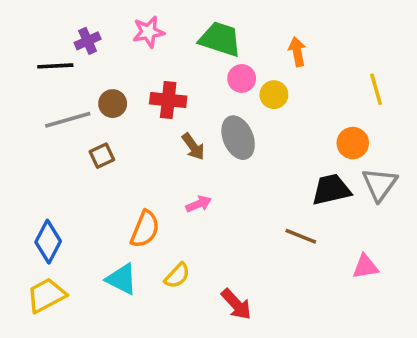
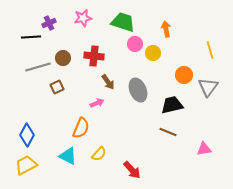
gray ellipse: (238, 138) -> (138, 90), moved
orange circle: (353, 143) -> (184, 75), moved
gray triangle: (380, 184) -> (208, 87), moved
black trapezoid: (331, 190) -> (172, 105), moved
pink arrow: (199, 204) -> (97, 103), moved

